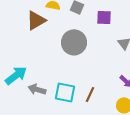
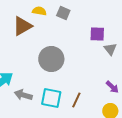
purple square: (104, 17) -> (97, 34), moved
gray circle: (74, 42) -> (51, 59), moved

